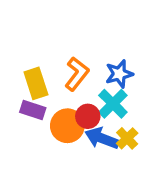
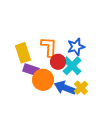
orange L-shape: (77, 74) -> (49, 47), turned -35
purple rectangle: (33, 110) -> (31, 70), moved
red circle: (88, 116) -> (58, 62), moved

